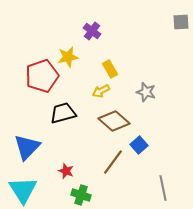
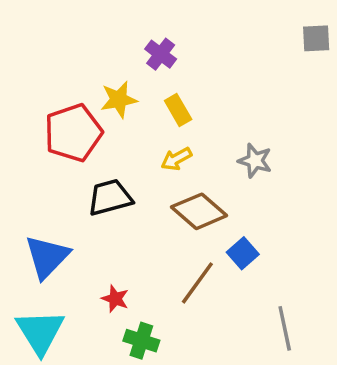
yellow rectangle: (110, 69) -> (178, 110), moved

